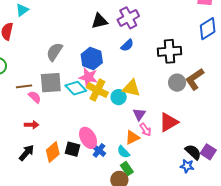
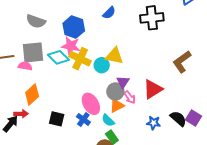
gray semicircle: (54, 52) -> (36, 21), turned -102
brown L-shape: (195, 79) -> (182, 62), moved
gray circle: (177, 83) -> (115, 91), moved
pink semicircle: (35, 97) -> (25, 66), moved, turned -32
red arrow: (32, 125) -> (21, 114), moved
pink ellipse: (88, 138) -> (91, 104), moved
orange diamond: (53, 152) -> (32, 94), moved
blue star: (187, 166) -> (153, 123), moved

